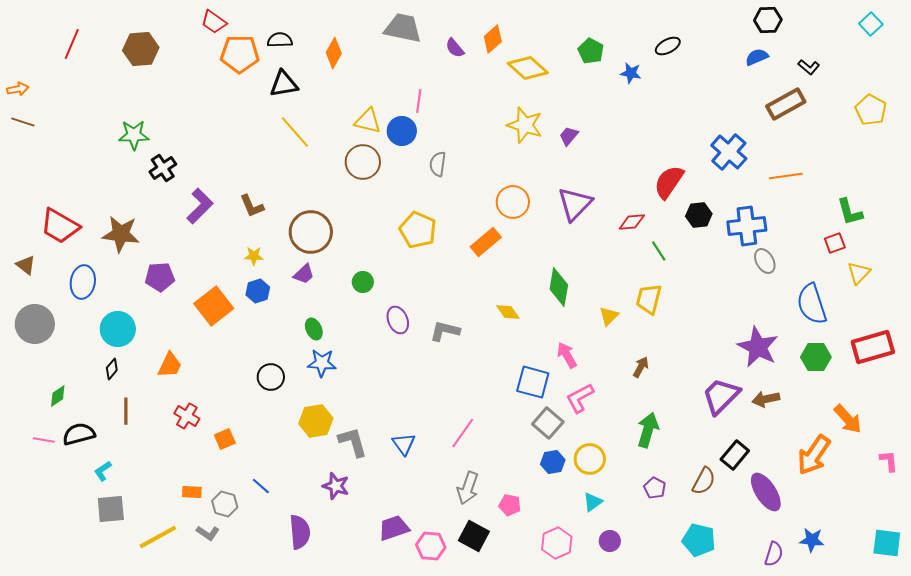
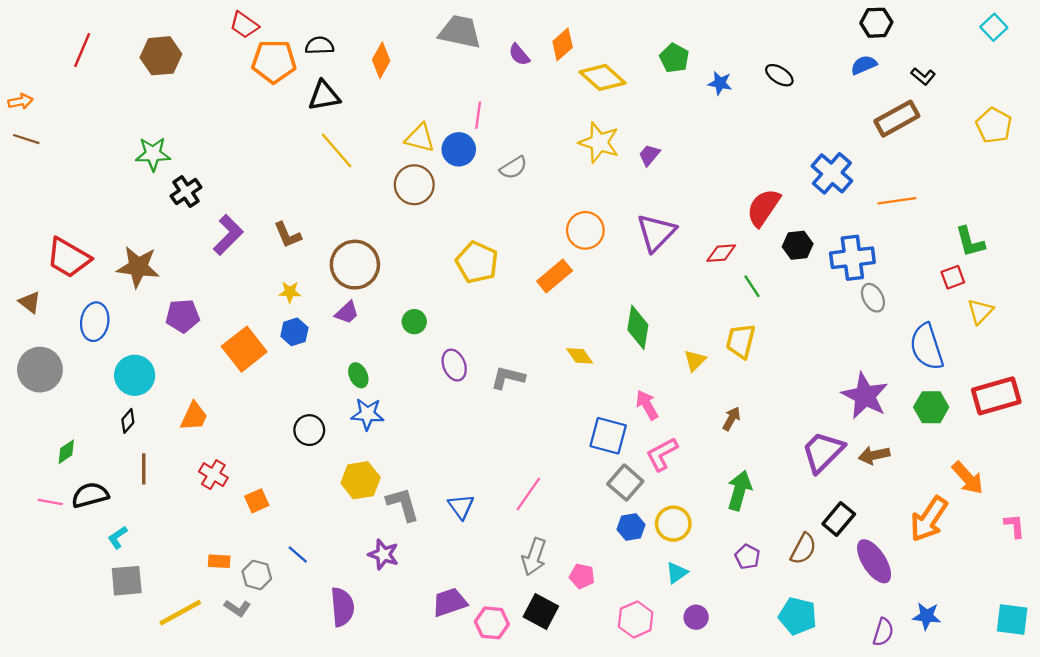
black ellipse: (668, 46) -> (779, 75), moved, turned 60
gray semicircle: (438, 164) -> (513, 168), moved, turned -130

